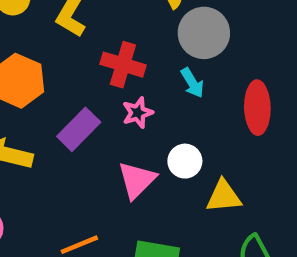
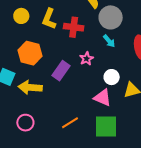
red cross: (123, 65) -> (74, 27), moved
pink triangle: (137, 180) -> (103, 98), moved, turned -42

